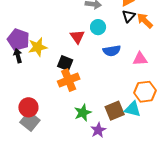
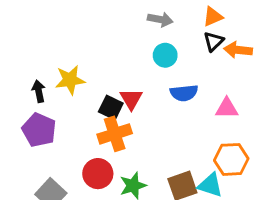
orange arrow: (145, 21) -> (238, 50), turned -42
red triangle: (77, 37) -> (131, 99), moved
purple pentagon: (18, 40) -> (39, 130), moved
red circle: (28, 107) -> (98, 174), moved

